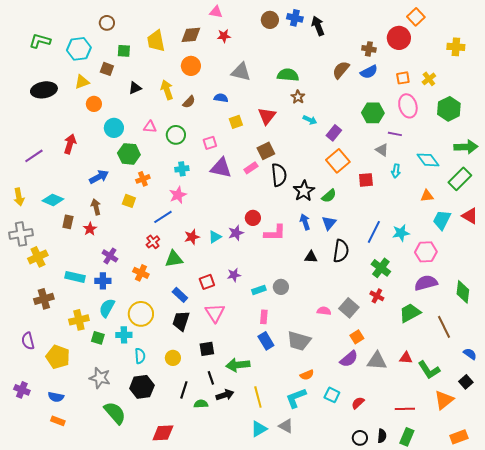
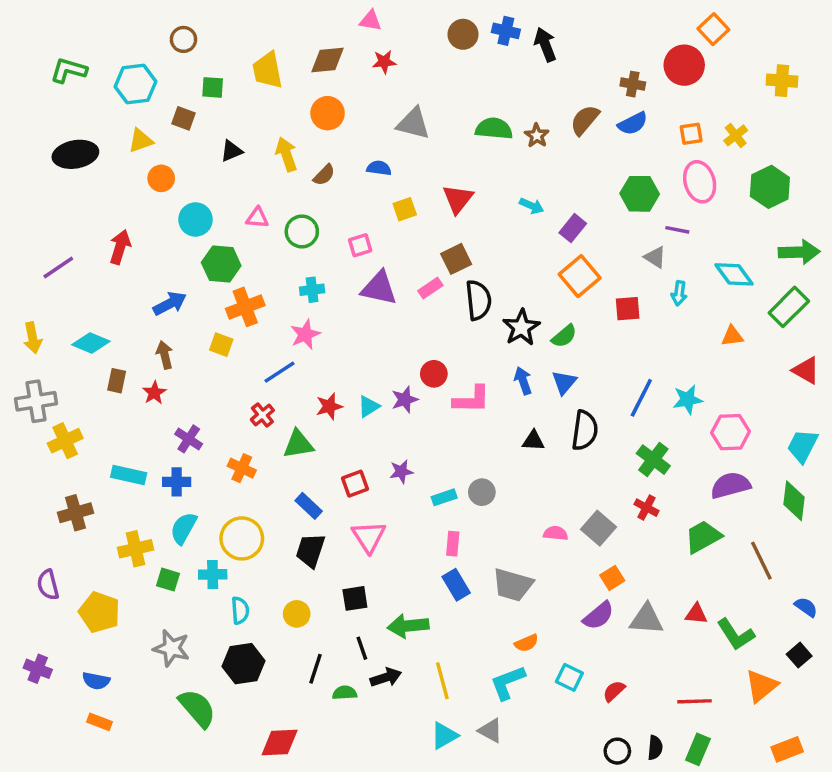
brown star: (298, 97) -> (537, 135), moved
orange cross: (143, 179) -> (245, 307), size x1.5
cyan trapezoid: (442, 220) -> (803, 446), moved

